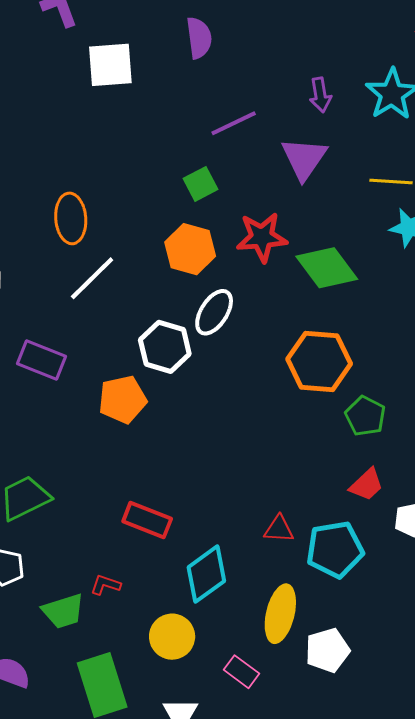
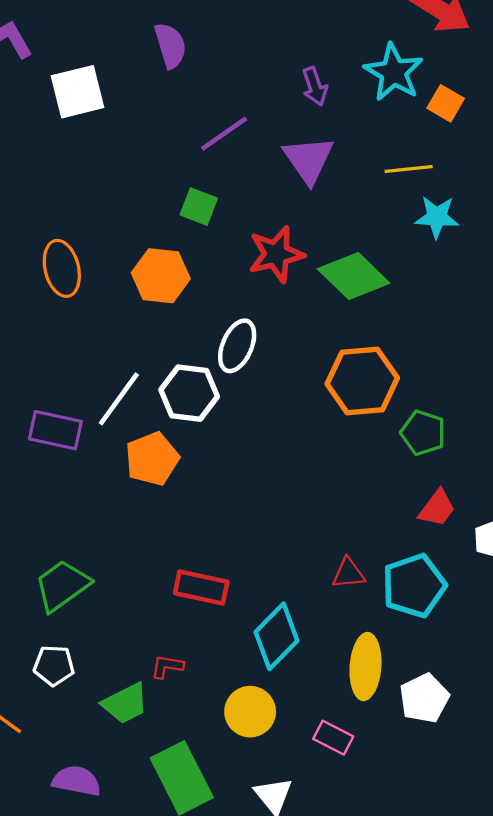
green square: (200, 184) -> (199, 207), turned -32
orange hexagon: (190, 249) -> (161, 276), moved
white line: (92, 278) -> (119, 399), moved

